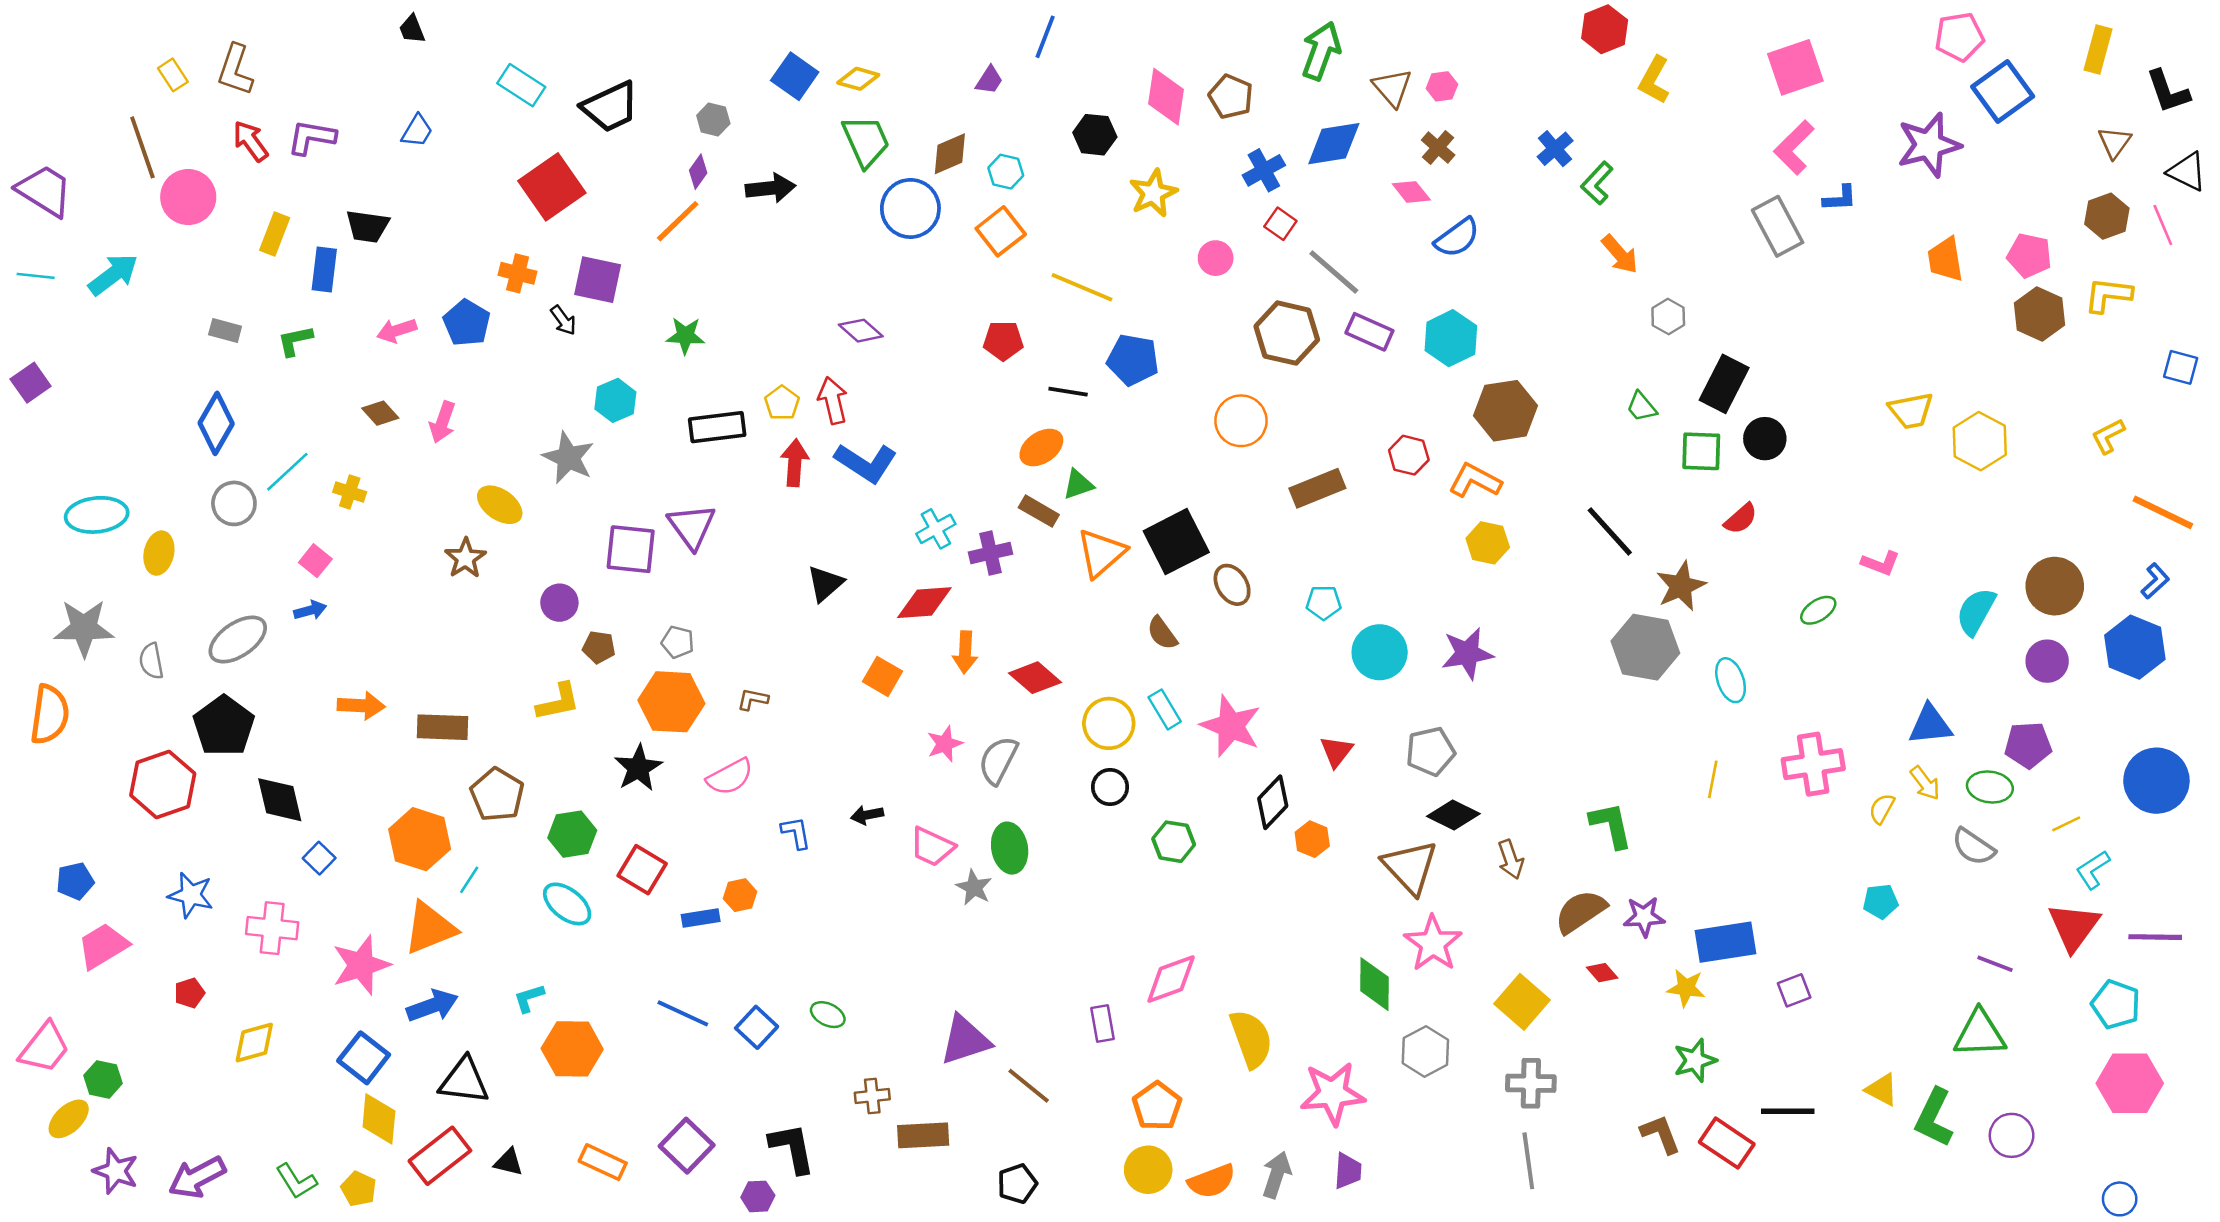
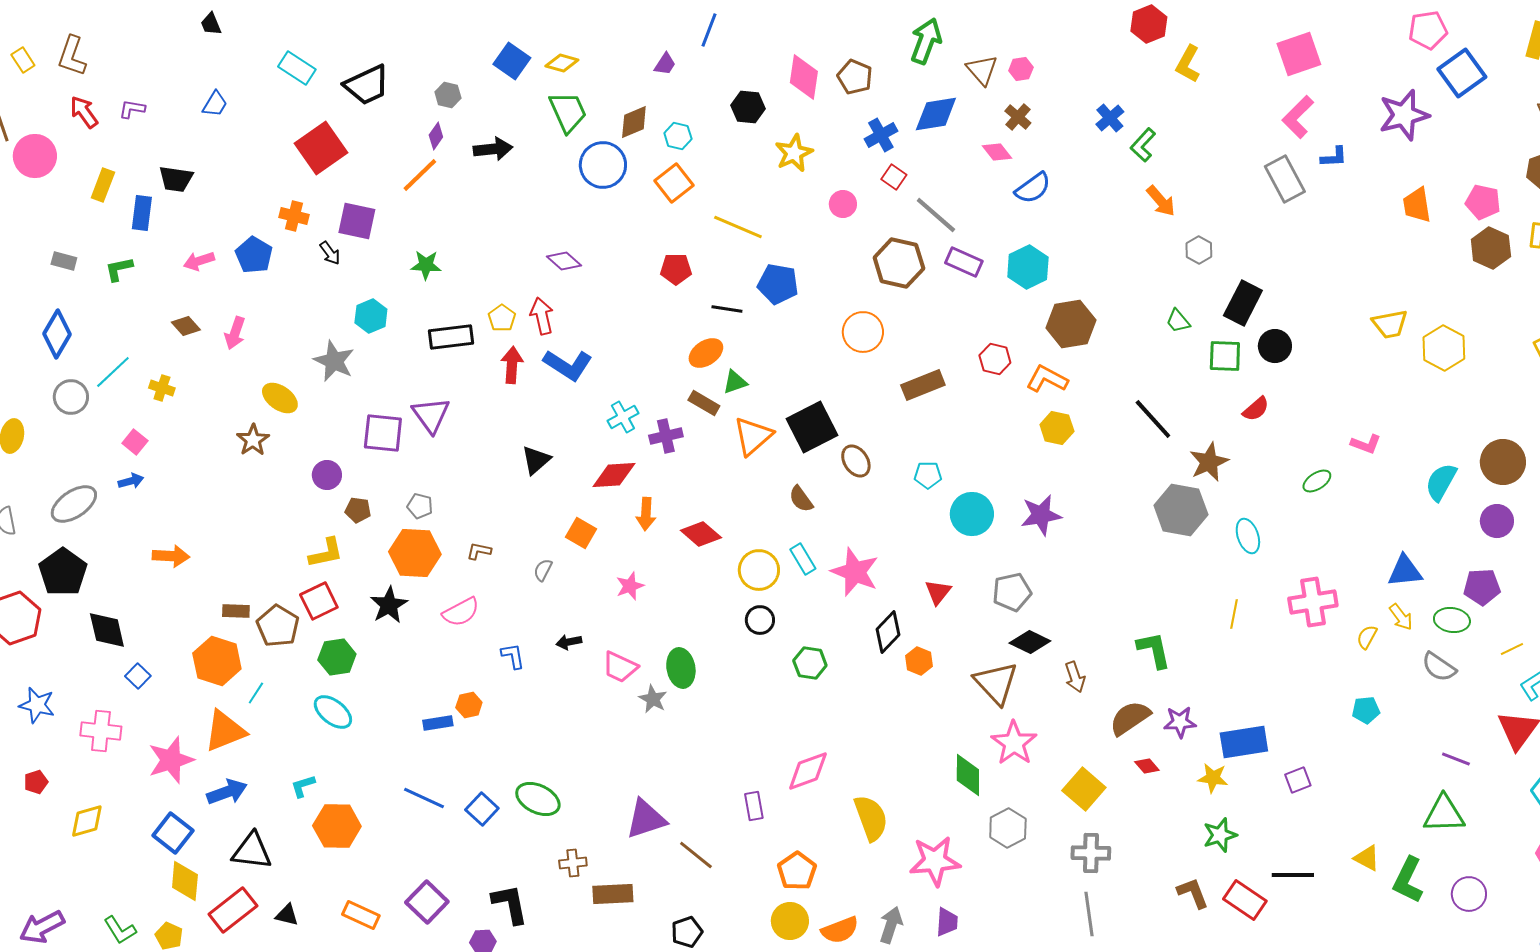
purple L-shape: (312, 137) -> (132, 109), size x0.7
brown rectangle: (442, 727) -> (236, 611), moved, size x0.7
gray semicircle: (998, 760) -> (543, 570), moved, size x0.6
red square: (642, 870) -> (319, 601), moved, turned 33
green ellipse: (828, 1015) -> (538, 799), size x1.6

